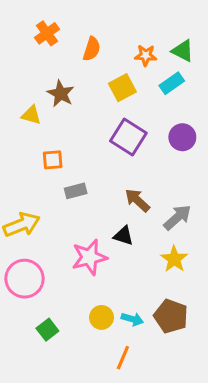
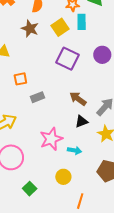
cyan rectangle: (172, 83) -> (82, 22), moved, turned -49
brown star: (61, 94) -> (30, 29), moved
black triangle: (123, 236) -> (81, 121), moved, turned -32
cyan arrow: (132, 319) -> (75, 150), moved

